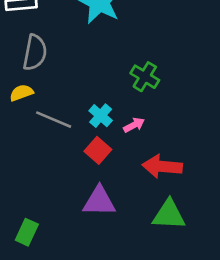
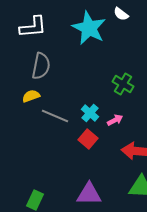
purple triangle: (99, 201) -> (89, 194), moved

